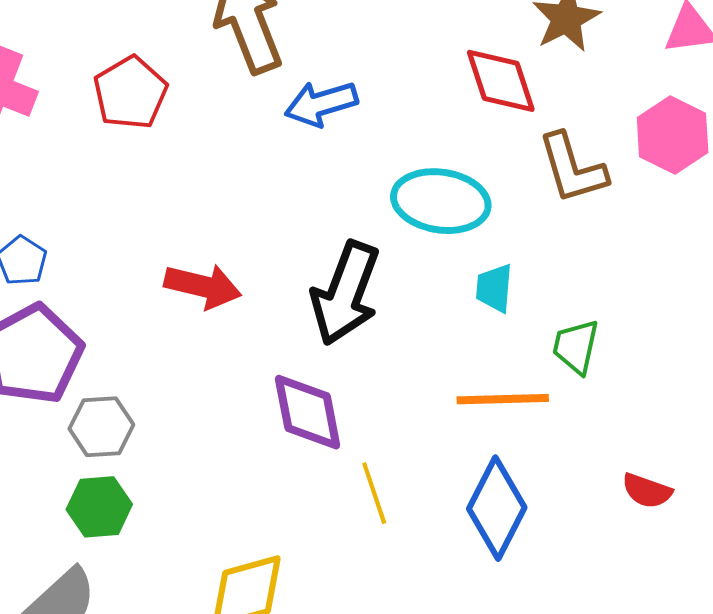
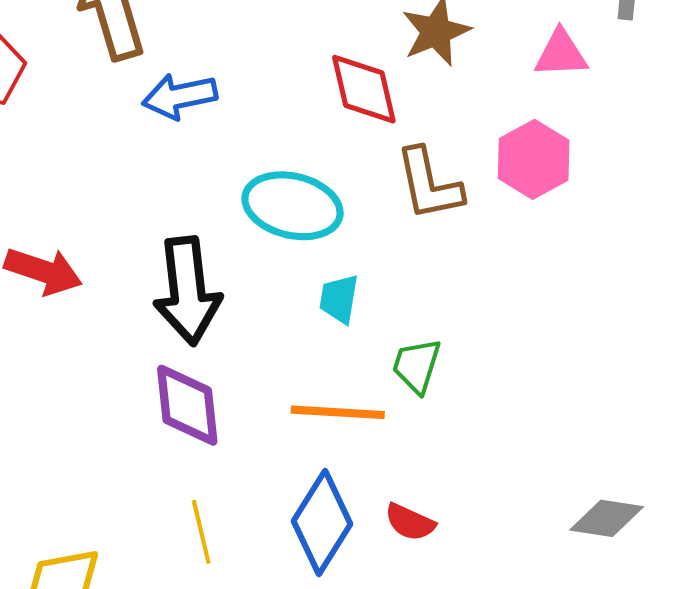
black arrow: (345, 293) -> (187, 291), turned -32
purple diamond: (308, 412) -> (187, 405), moved
red semicircle: (647, 491) -> (410, 522), moved
yellow line: (374, 493) -> (201, 532), moved

